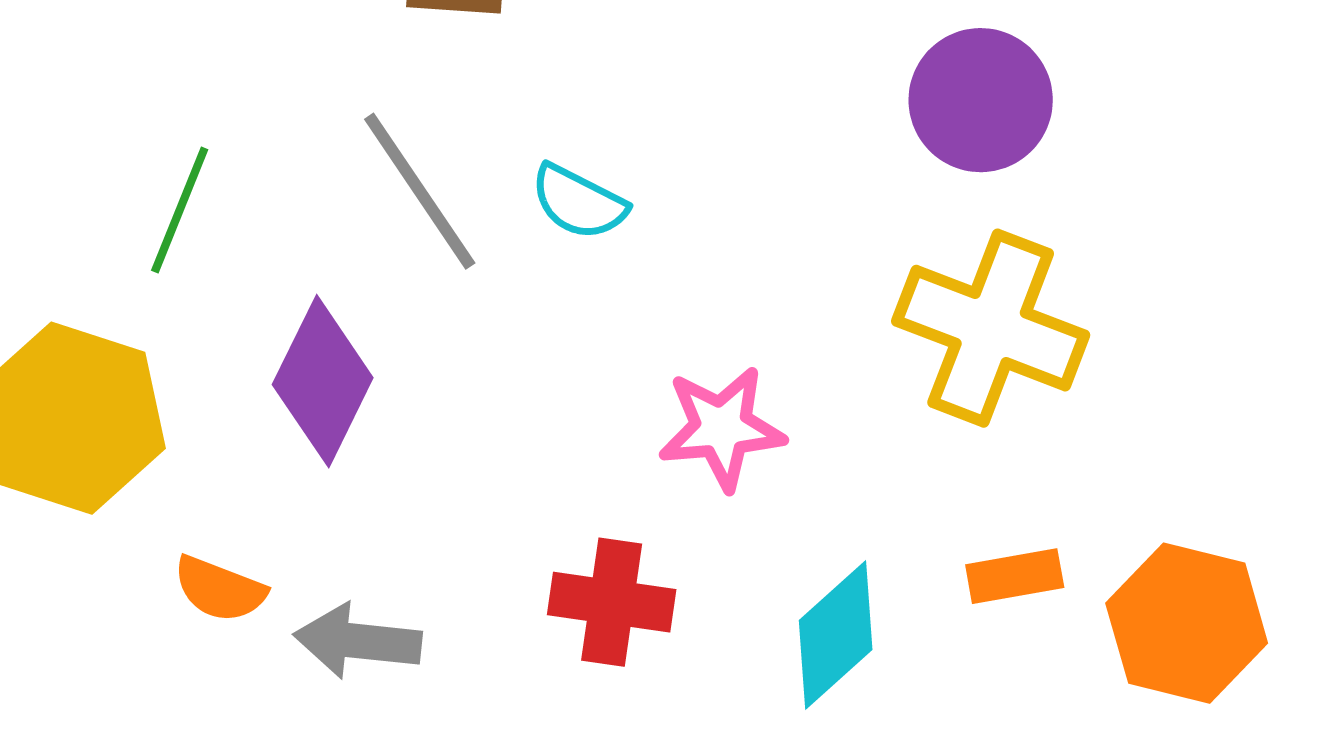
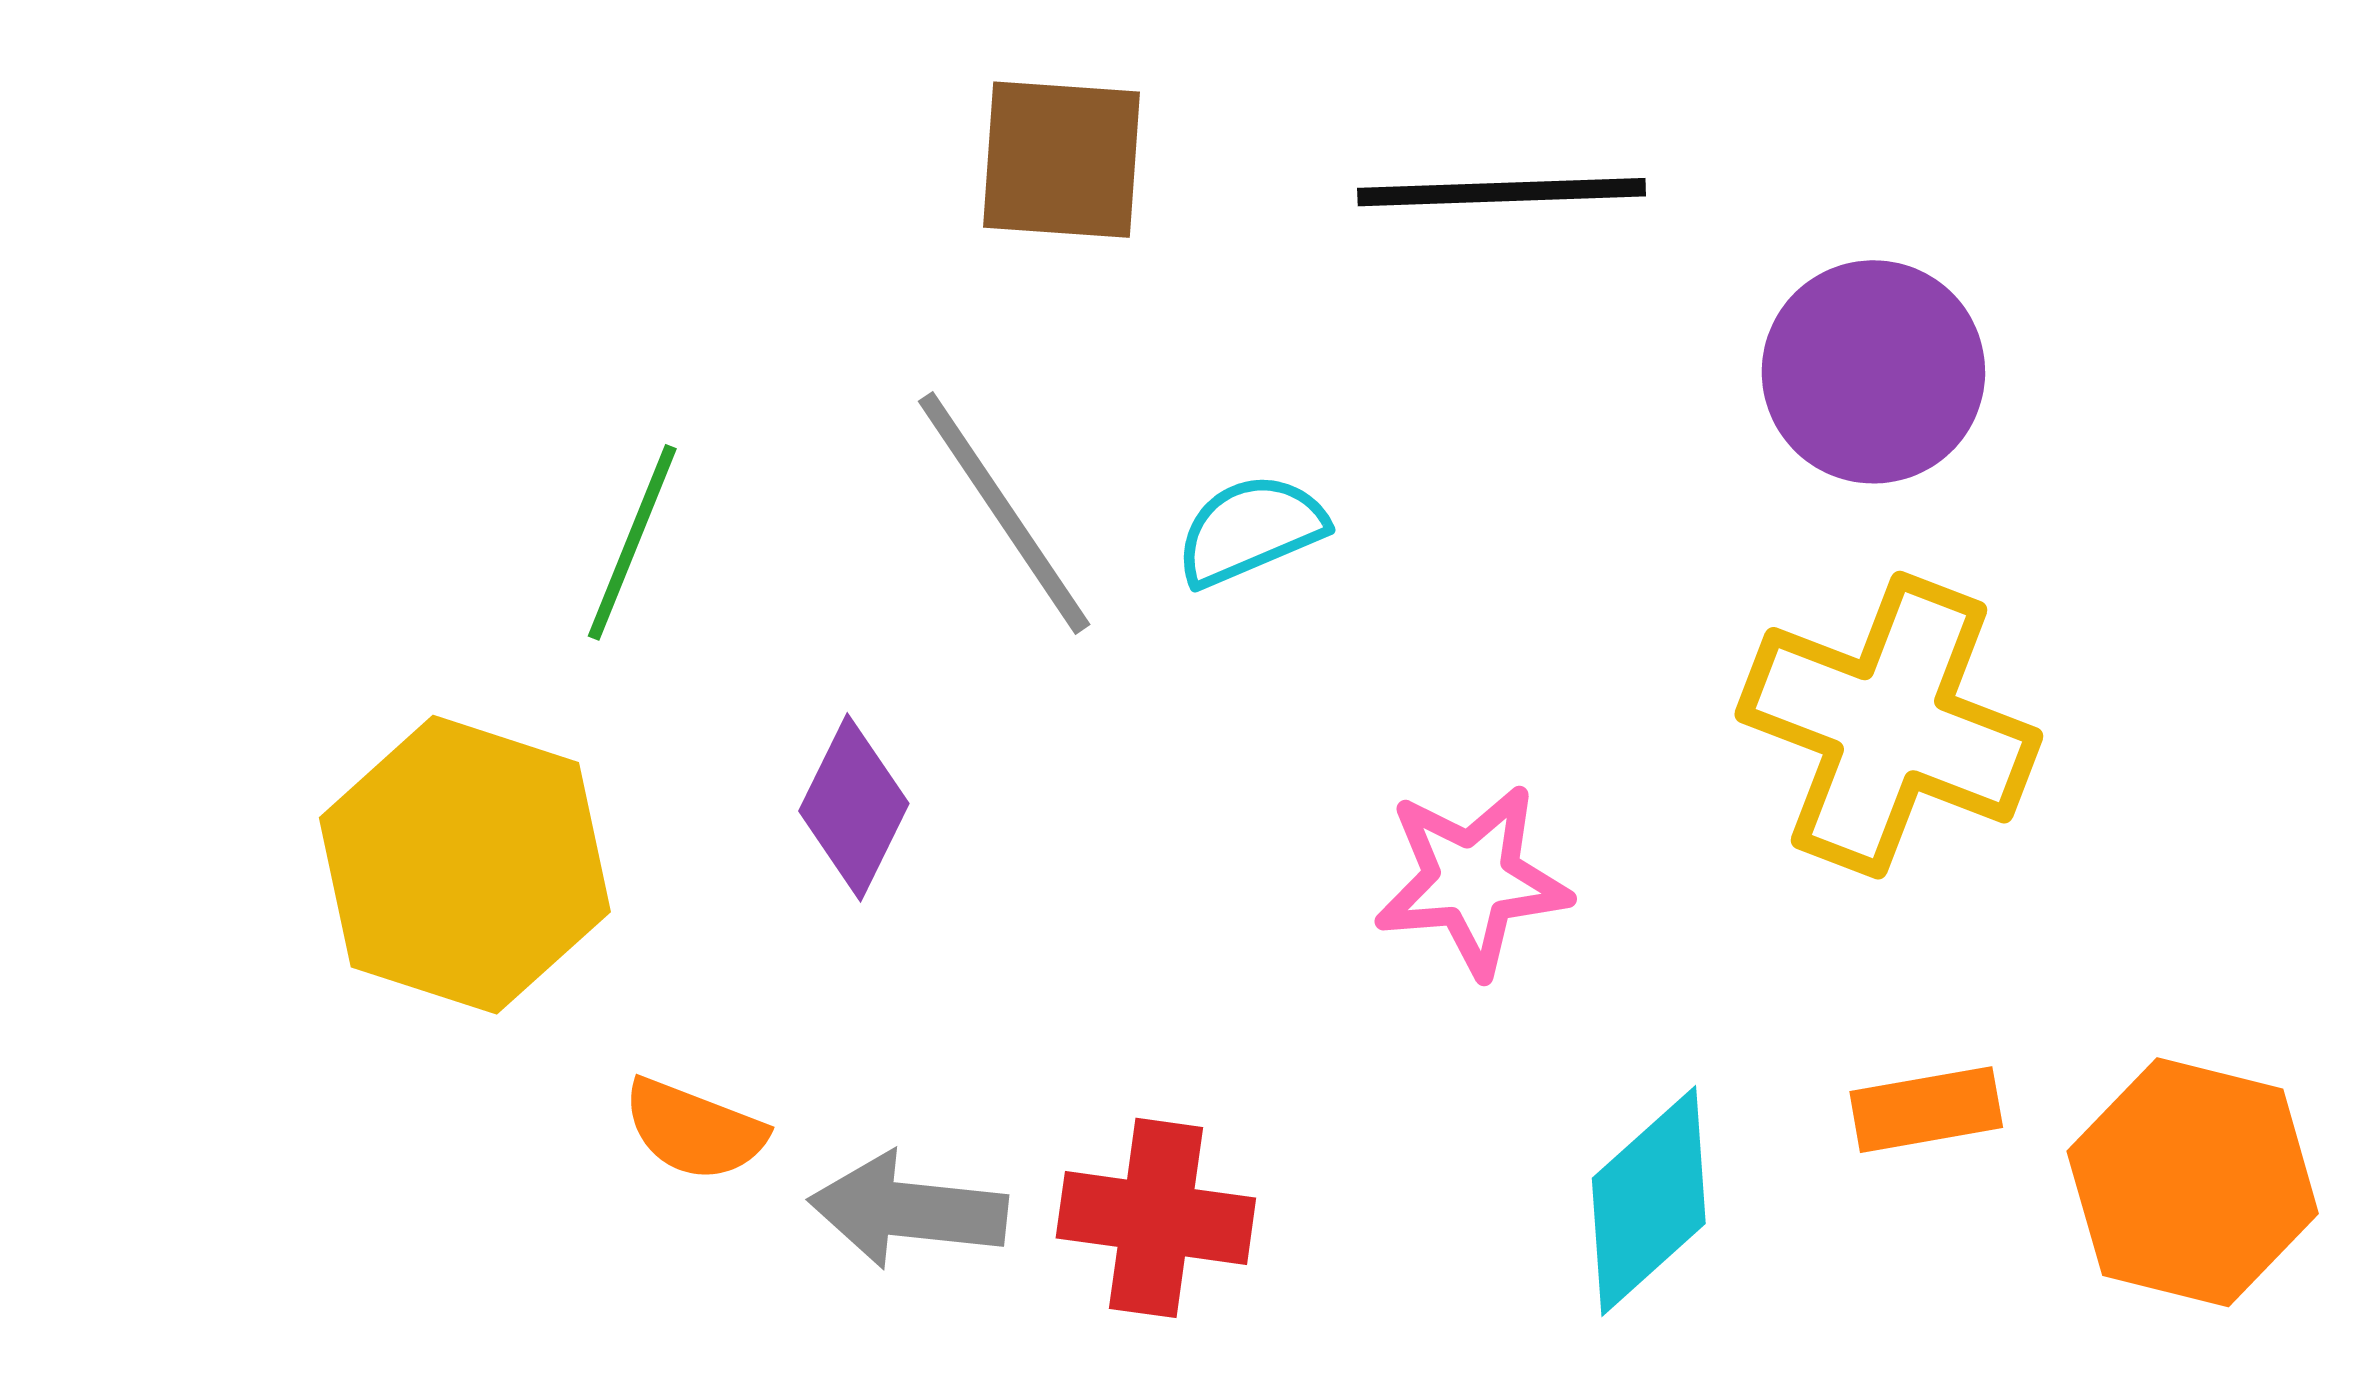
cyan semicircle: (579, 202) -> (1251, 530), turned 130
purple diamond: (323, 381) -> (854, 807), size x0.7
red cross: (612, 602) -> (1156, 1218), moved

